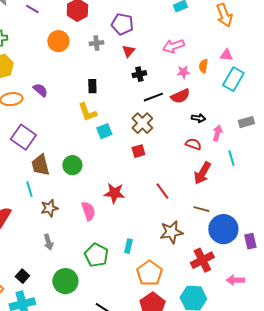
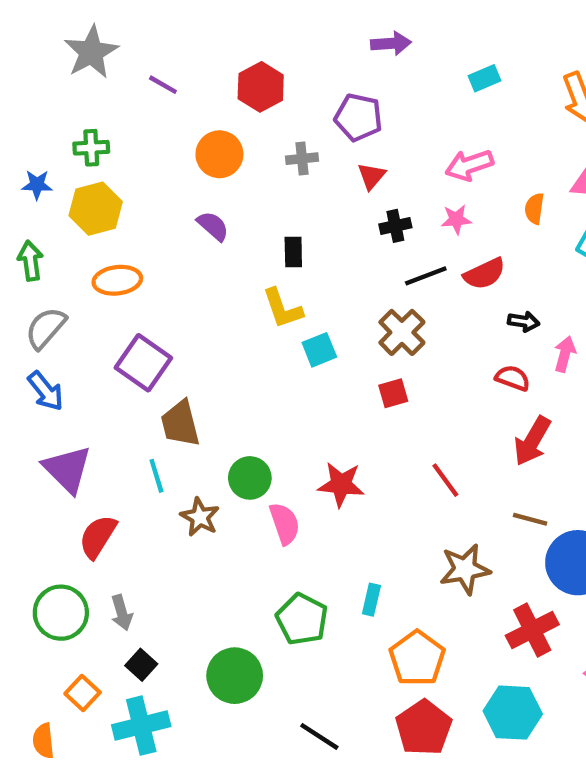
pink star: (183, 72) -> (456, 219), moved
purple semicircle: (40, 90) -> (213, 226), moved
green circle: (72, 165) -> (250, 478), moved
brown star: (49, 208) -> (200, 517), turned -30
gray arrow: (48, 242) -> (122, 613), moved

